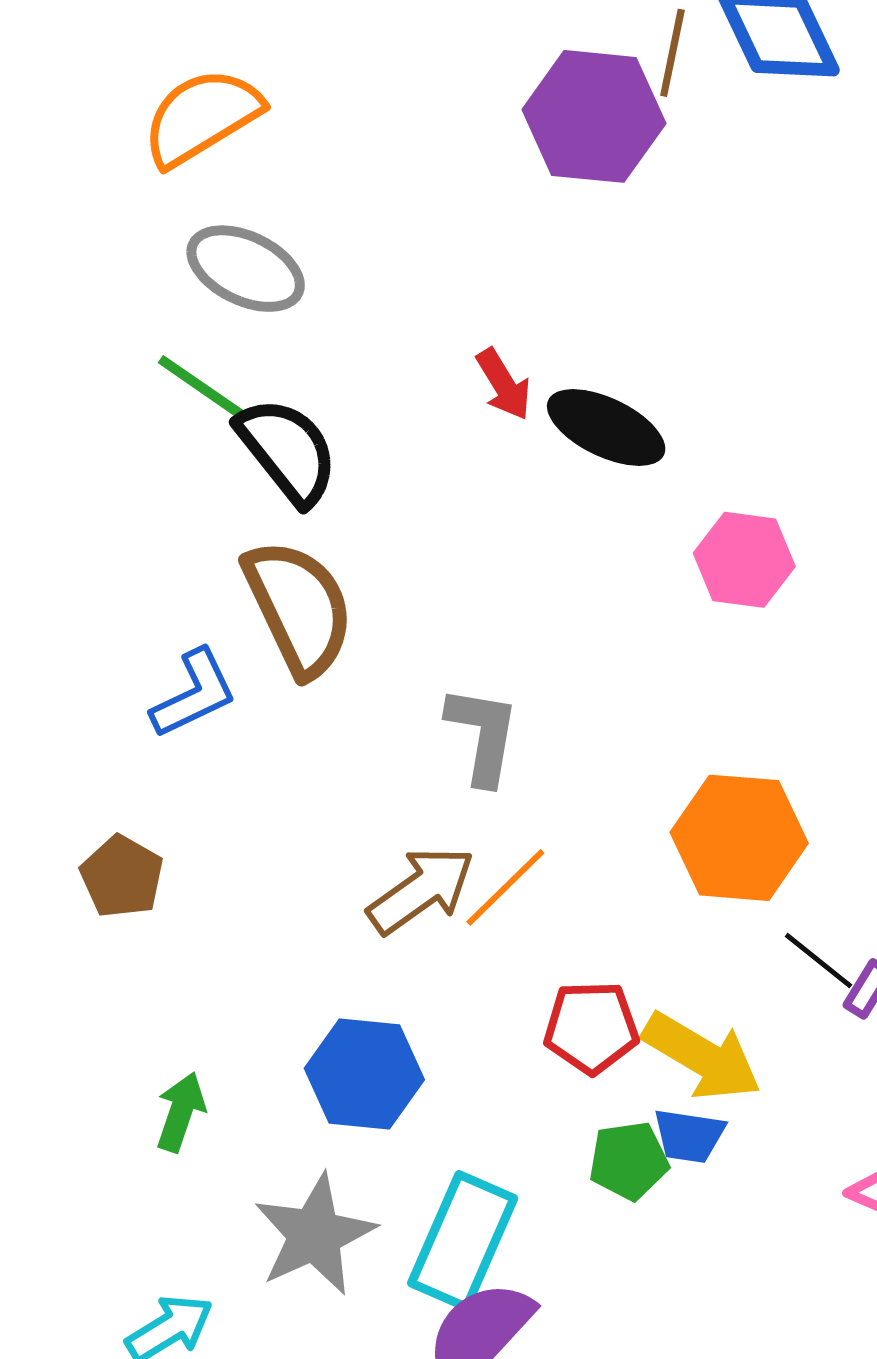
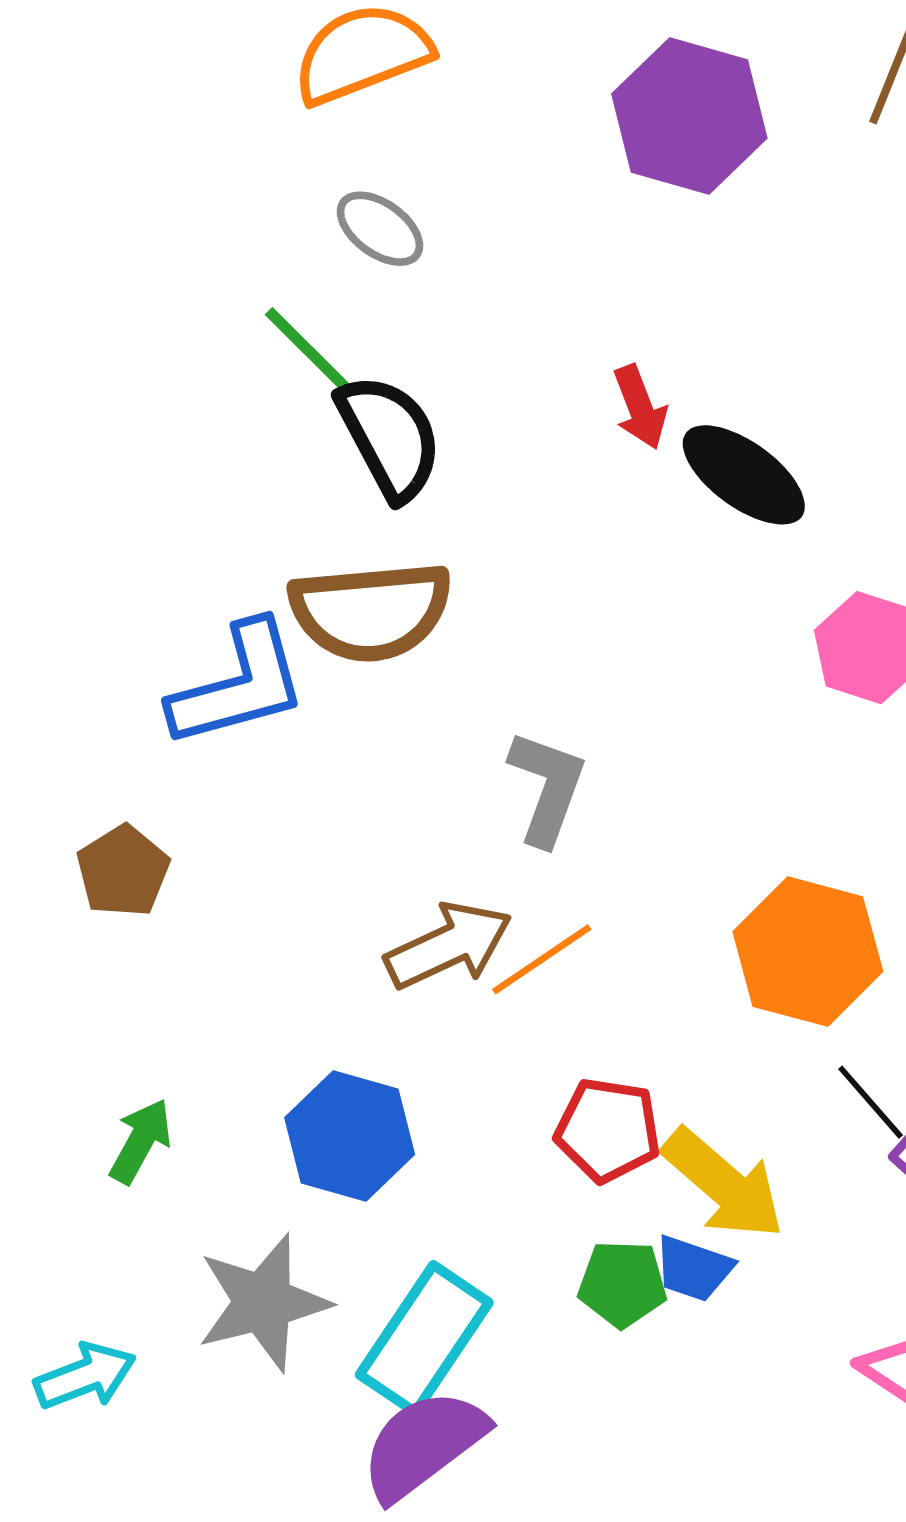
purple hexagon: (594, 116) -> (689, 116), moved
gray ellipse: (246, 269) -> (380, 229), size x0.7
brown semicircle: (299, 608) -> (371, 611), turned 100
blue L-shape: (194, 694) -> (239, 685), size x1.4

